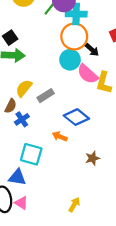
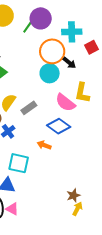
cyan cross: (76, 14) -> (72, 32), moved
pink semicircle: (88, 74) -> (65, 103), moved
brown star: (92, 158) -> (73, 195), moved
yellow arrow: (74, 205) -> (77, 209), moved

